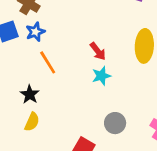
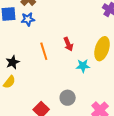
orange line: (48, 62) -> (44, 51), moved
cyan star: (101, 76) -> (83, 66), moved

